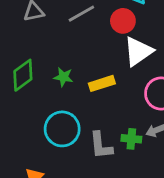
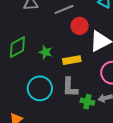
red circle: (123, 21) -> (80, 26), moved
gray L-shape: (101, 145) -> (70, 87), moved

